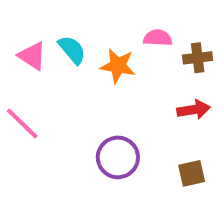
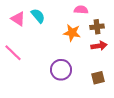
brown cross: (198, 58) -> (97, 27), moved
orange star: (118, 66) -> (72, 33), moved

